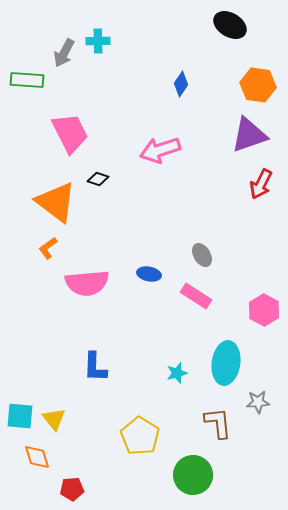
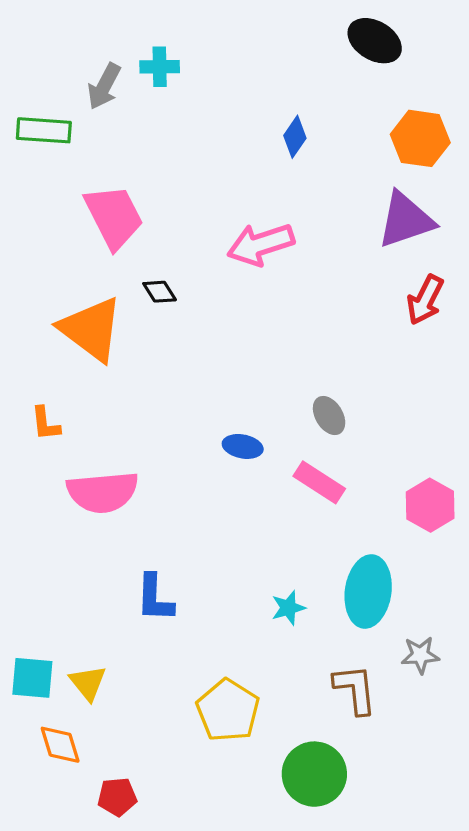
black diamond: (98, 179) -> (160, 292), turned 40
orange L-shape: (48, 248) -> (45, 424), moved, turned -60
pink semicircle: (87, 283) -> (102, 492), moved

